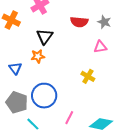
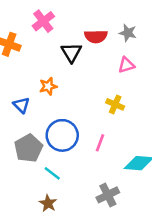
black triangle: (45, 36) -> (71, 52), moved
gray pentagon: (17, 102) -> (28, 148), turned 30
pink line: (69, 118) -> (100, 143), moved

